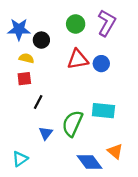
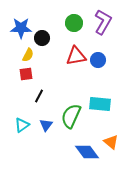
yellow semicircle: (26, 58) -> (28, 55), turned 104
cyan triangle: (20, 159) -> (22, 125), moved

